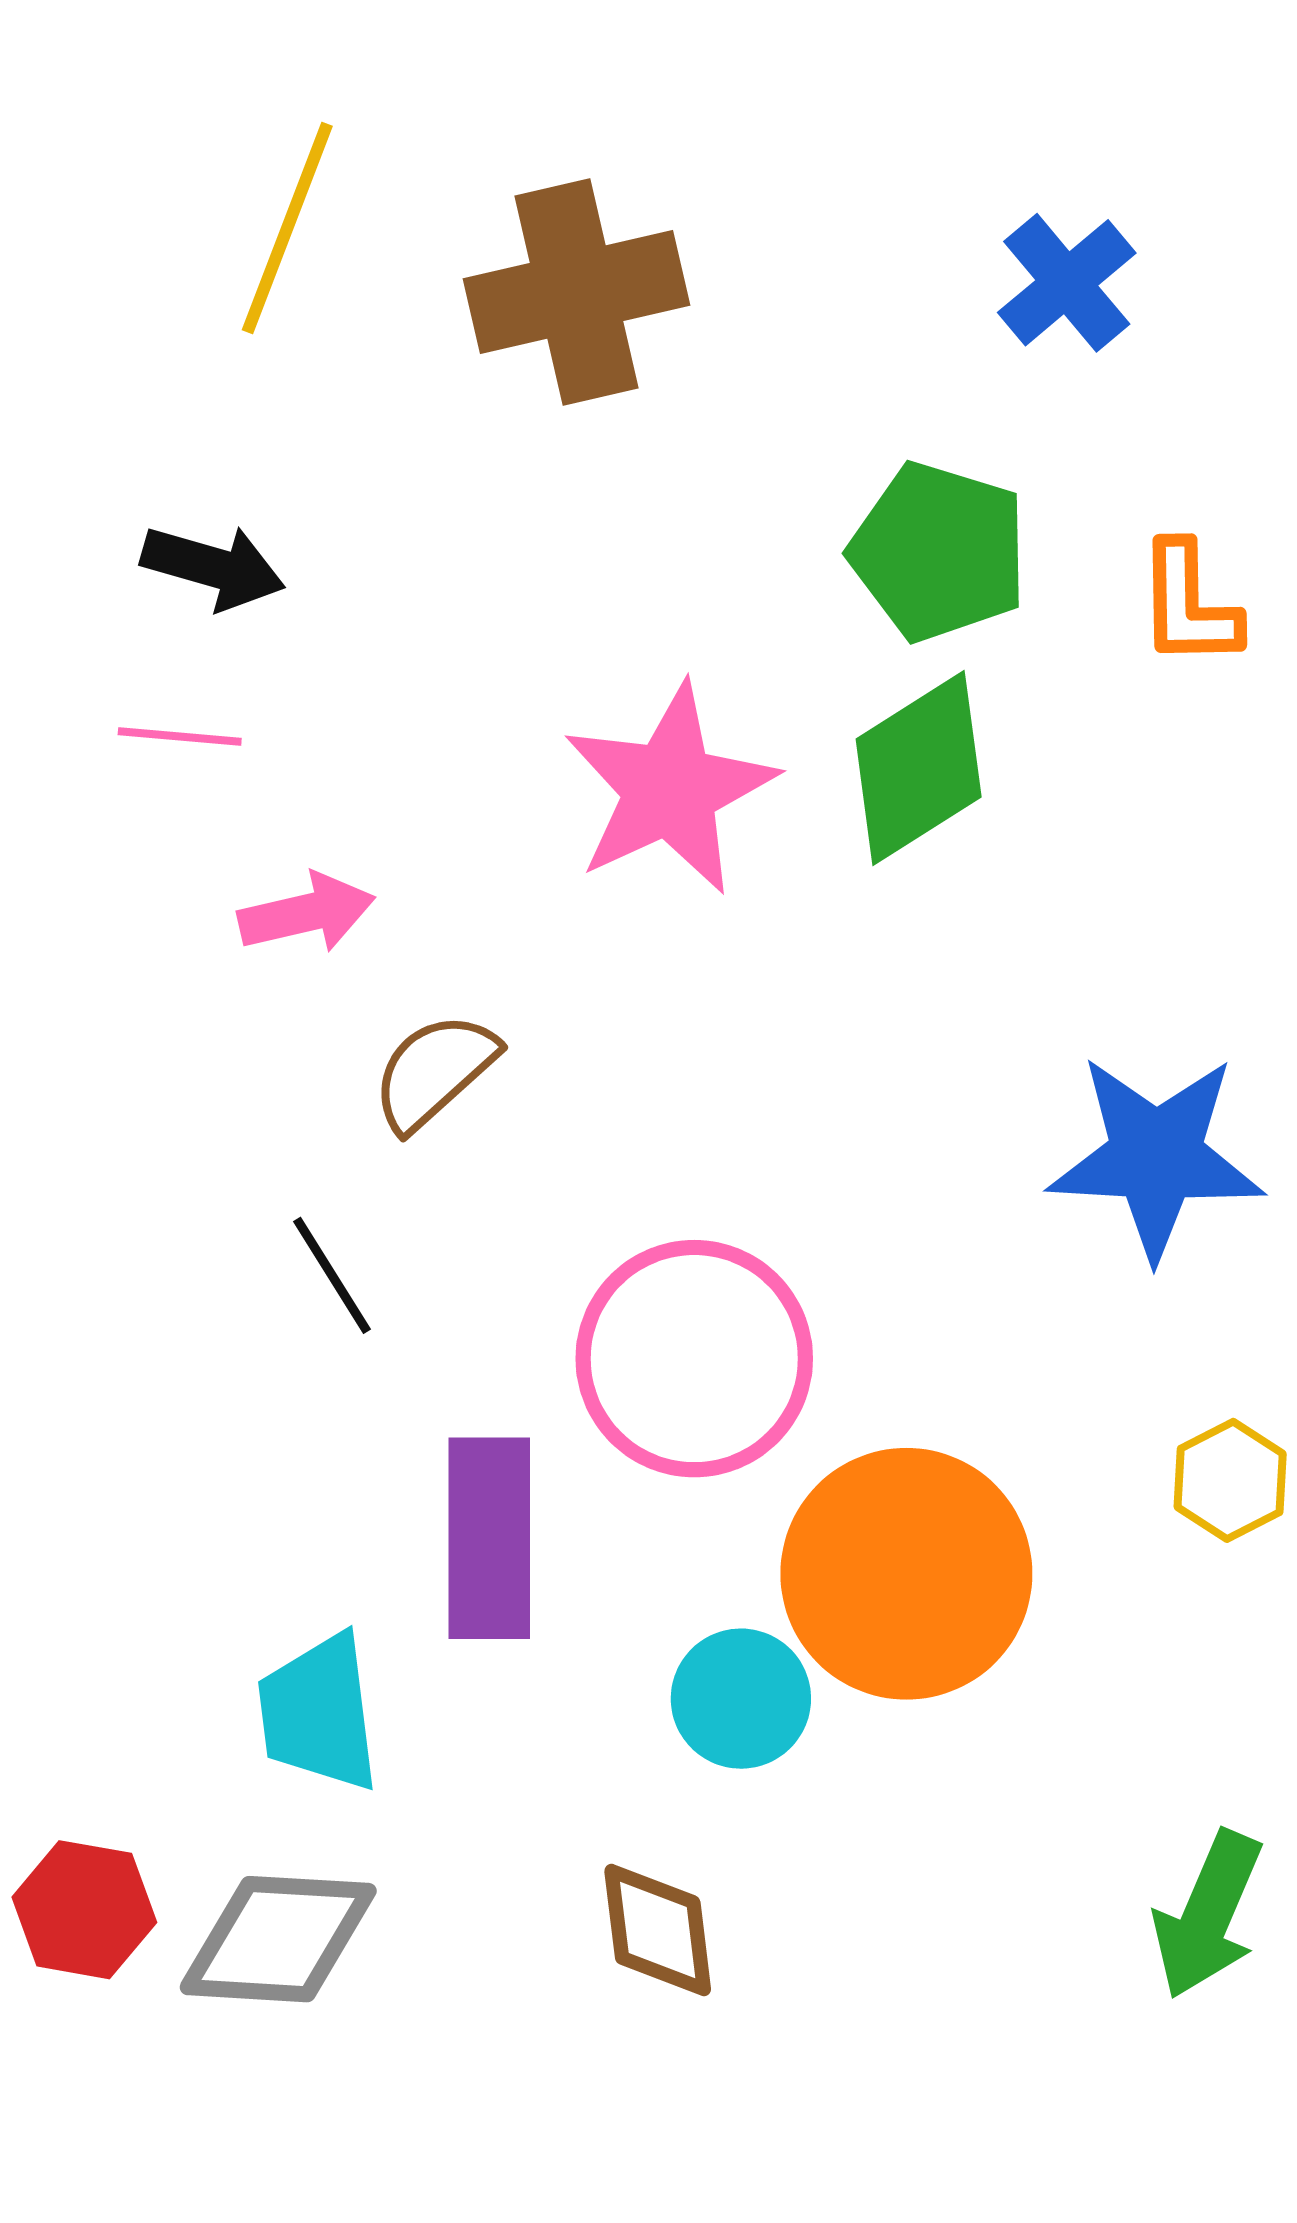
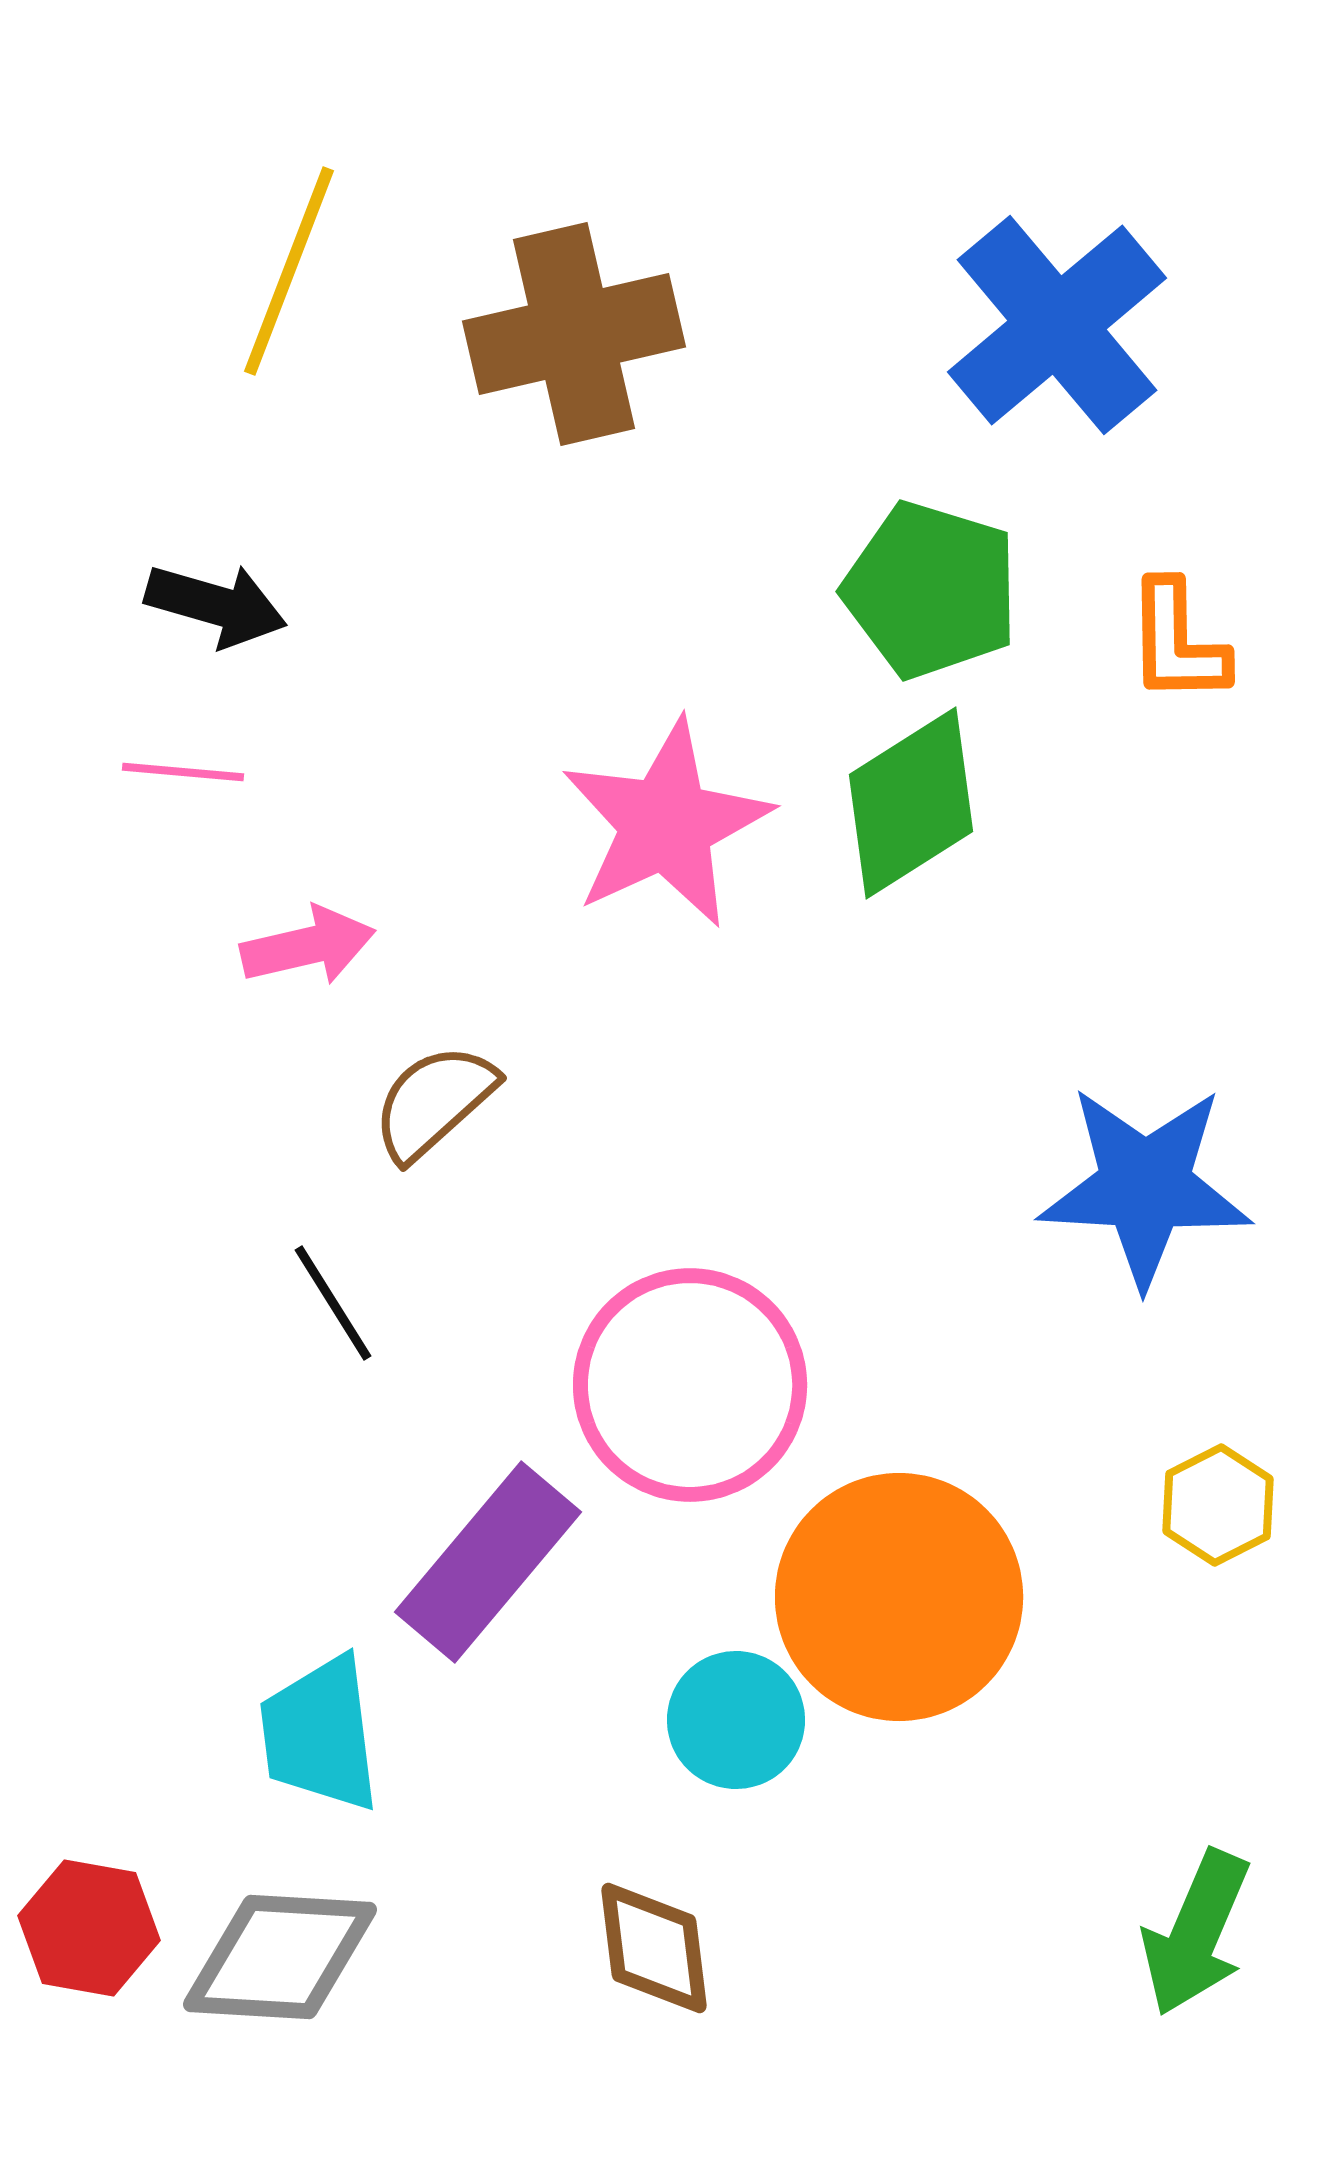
blue cross: (1067, 283) -> (1057, 325), size x1.6
purple rectangle: (489, 1538) -> (488, 1562), turned 40

